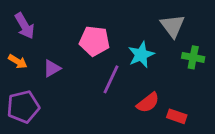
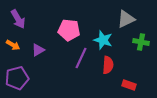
gray triangle: (173, 26) -> (126, 19), turned 42
cyan star: (141, 55) -> (103, 40), turned -30
red semicircle: (148, 103) -> (108, 65), moved, turned -48

